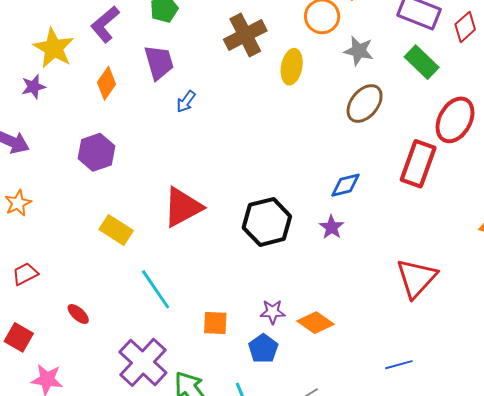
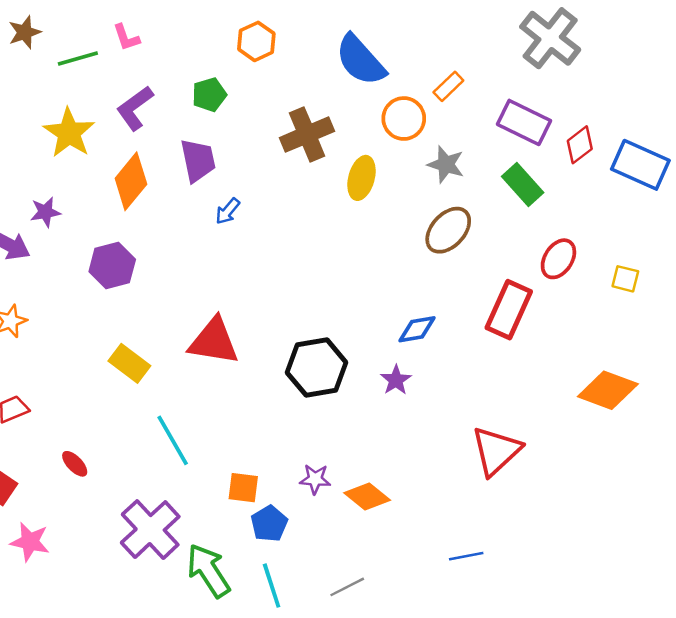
orange diamond: (106, 83) -> (131, 181), size x1.4
purple star: (33, 87) -> (45, 212), moved
red ellipse: (455, 120) -> (558, 259), size x0.7
red triangle: (183, 207) -> (214, 341), turned 33
blue pentagon: (263, 349) -> (269, 524), moved

